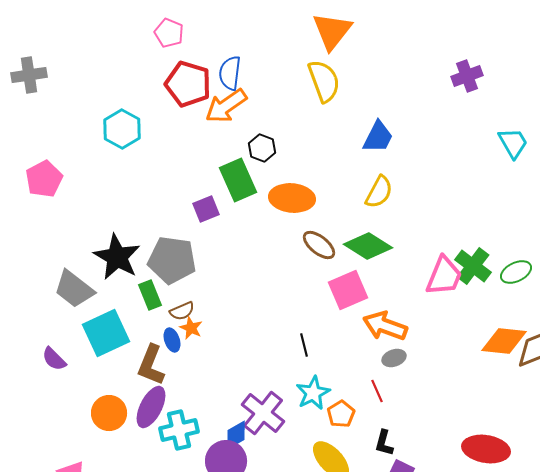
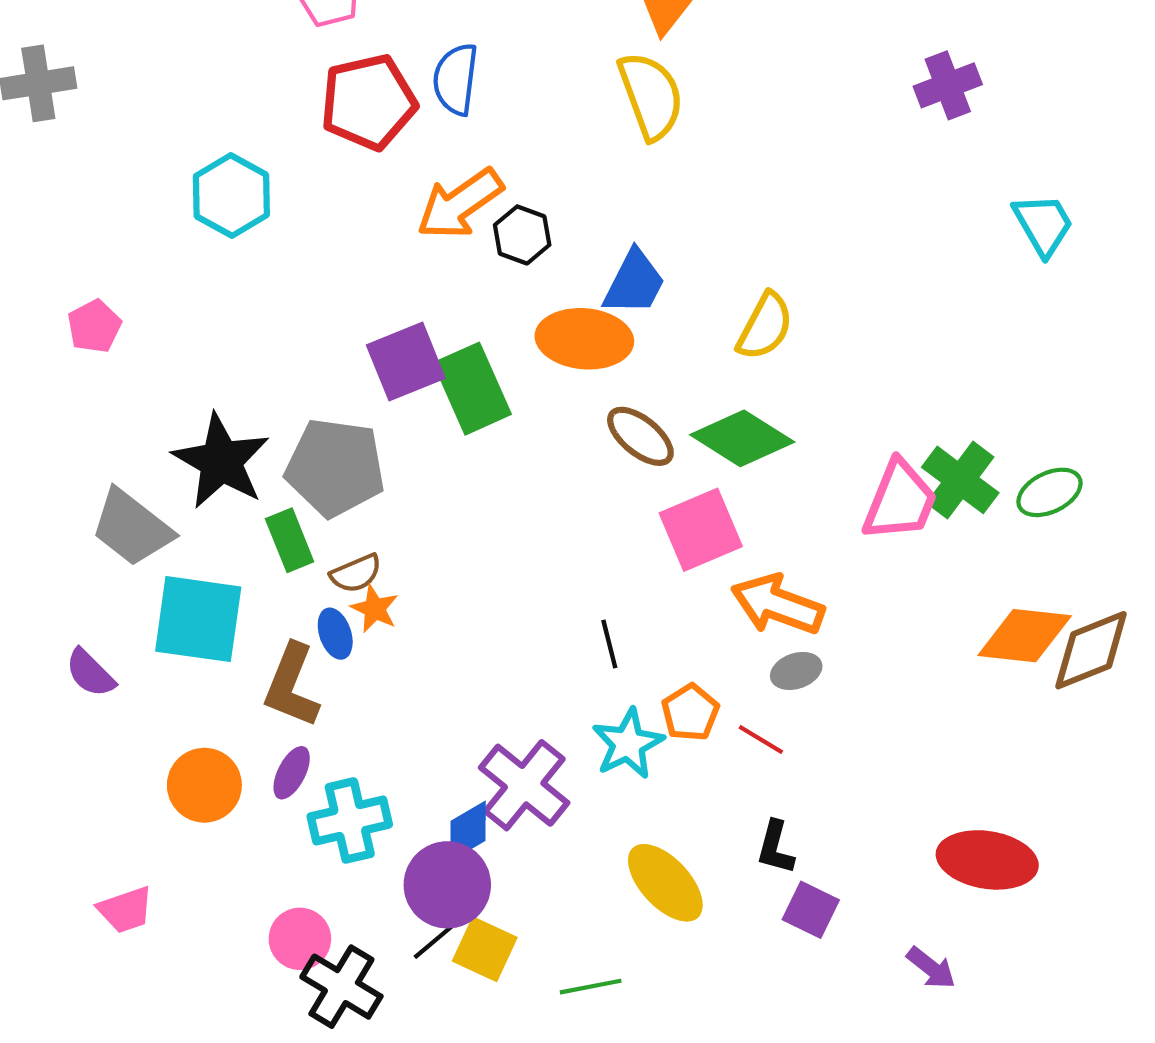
red pentagon: (188, 84) -> (368, 102), turned -30
orange arrow: (226, 106) -> (460, 204), moved
blue trapezoid: (378, 137) -> (634, 283), moved
pink pentagon: (44, 179) -> (94, 326), moved, size x0.7
green rectangle: (238, 180) -> (472, 389), moved
purple square: (206, 209) -> (406, 362), size x1.4
cyan square: (106, 333) -> (198, 619), turned 33
red line: (377, 391) -> (761, 740), turned -35
purple ellipse: (151, 407) -> (292, 773), size x0.6
orange pentagon: (341, 414) -> (690, 713), moved

